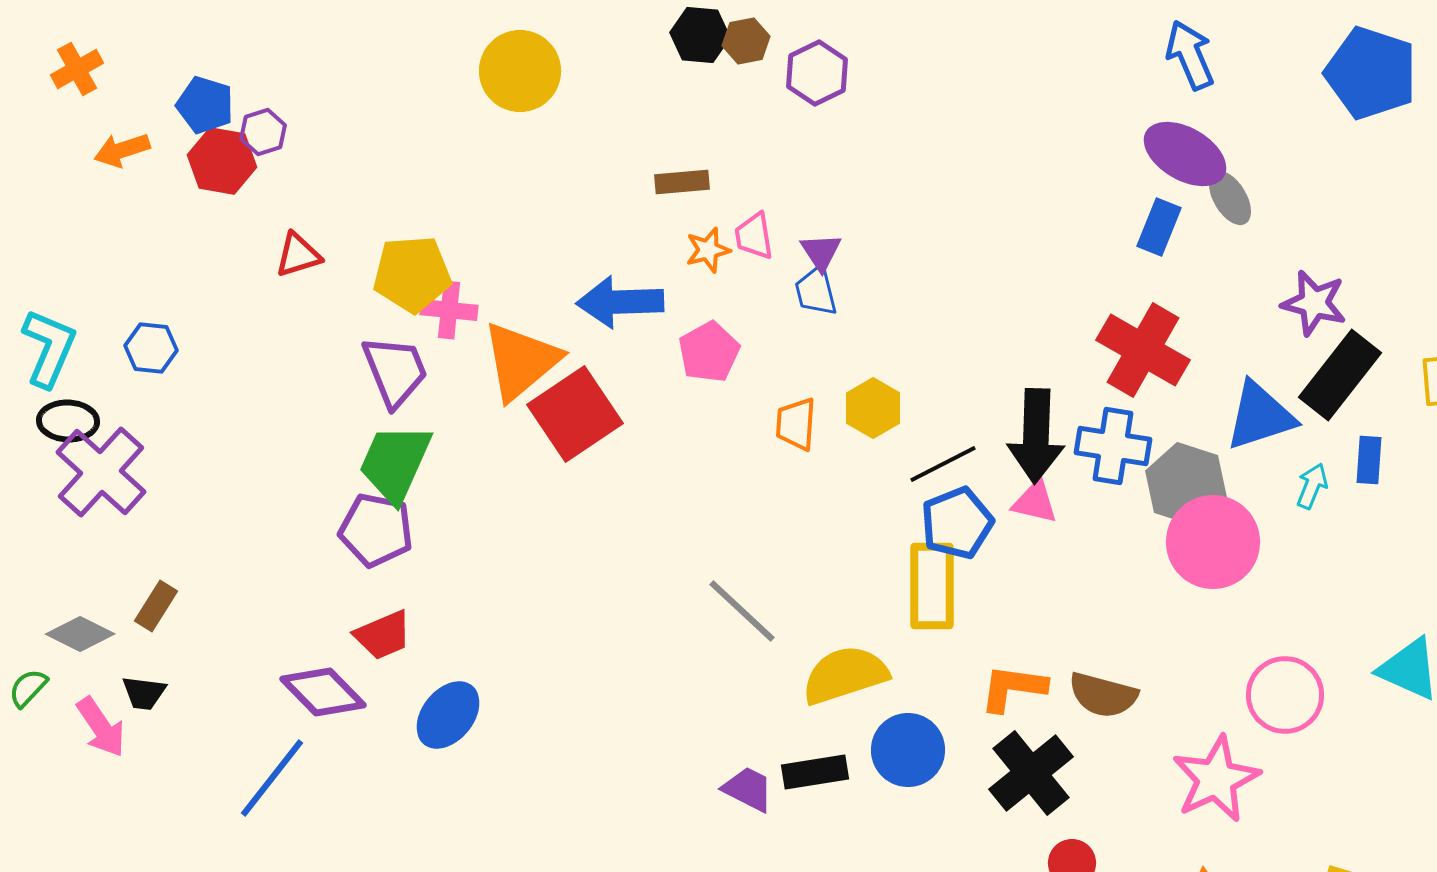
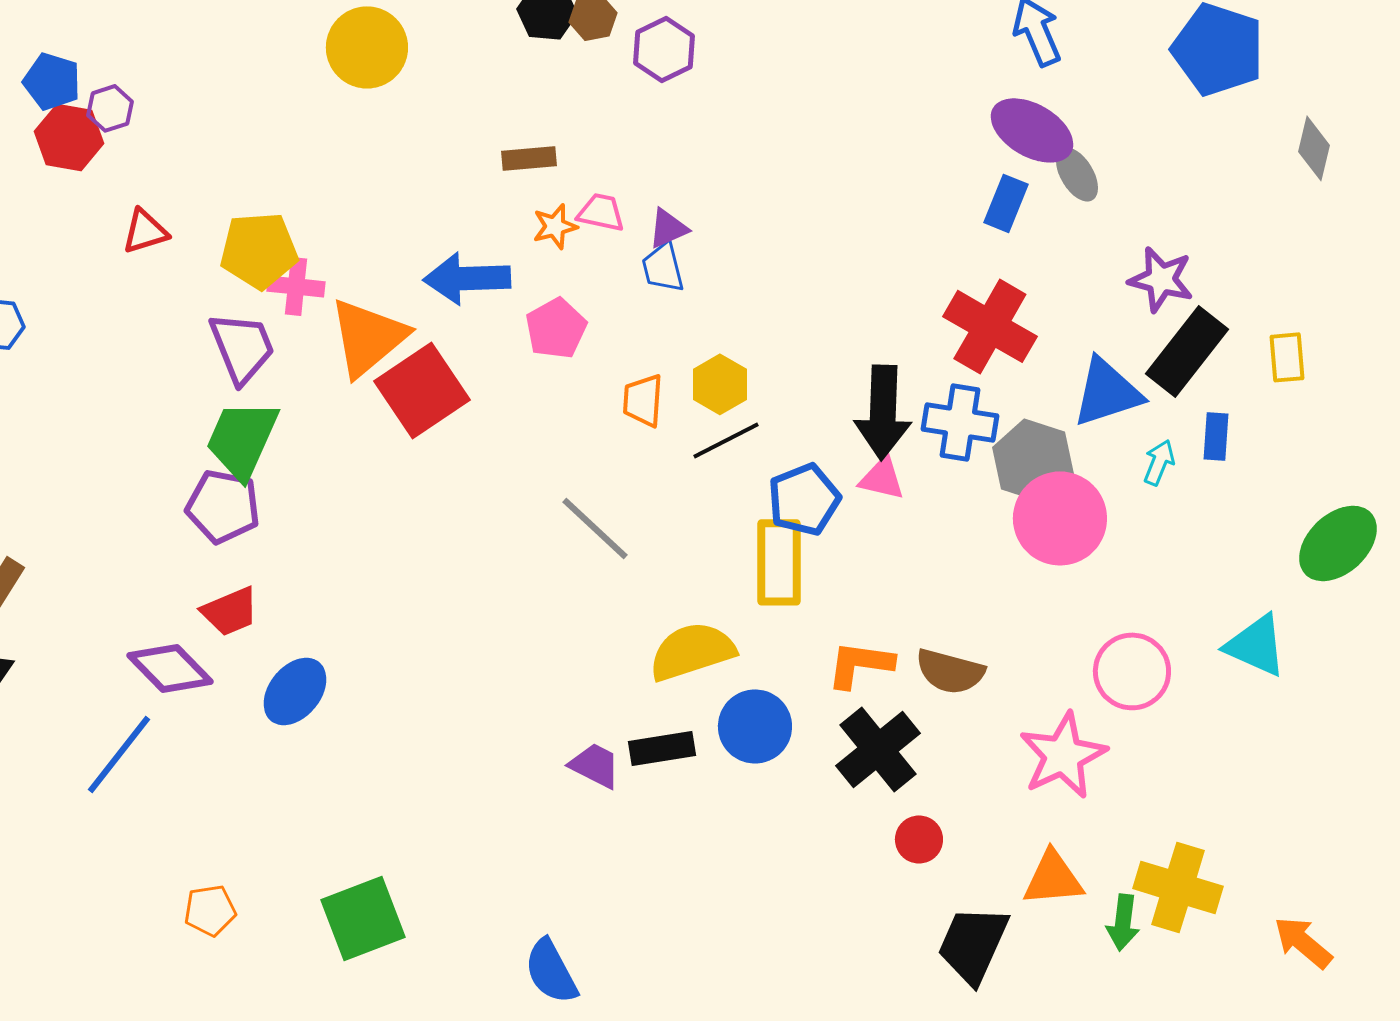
pink trapezoid: (754, 236) -> (601, 212), turned 111
purple triangle: (821, 252) -> (668, 228), turned 39
black line: (943, 464) -> (726, 440), moved
gray line: (742, 611) -> (595, 528), moved

